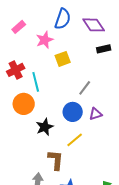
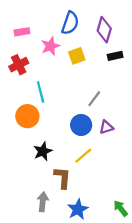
purple diamond: (94, 25) -> (104, 30), turned 50
pink rectangle: (19, 27) -> (22, 32), turned 32
yellow square: (63, 59) -> (77, 56), moved
red cross: (16, 70) -> (19, 65), moved
black star: (45, 127) -> (43, 151), moved

